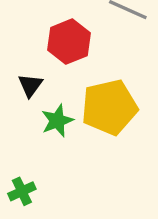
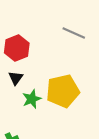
red hexagon: (69, 42) -> (17, 48), moved

